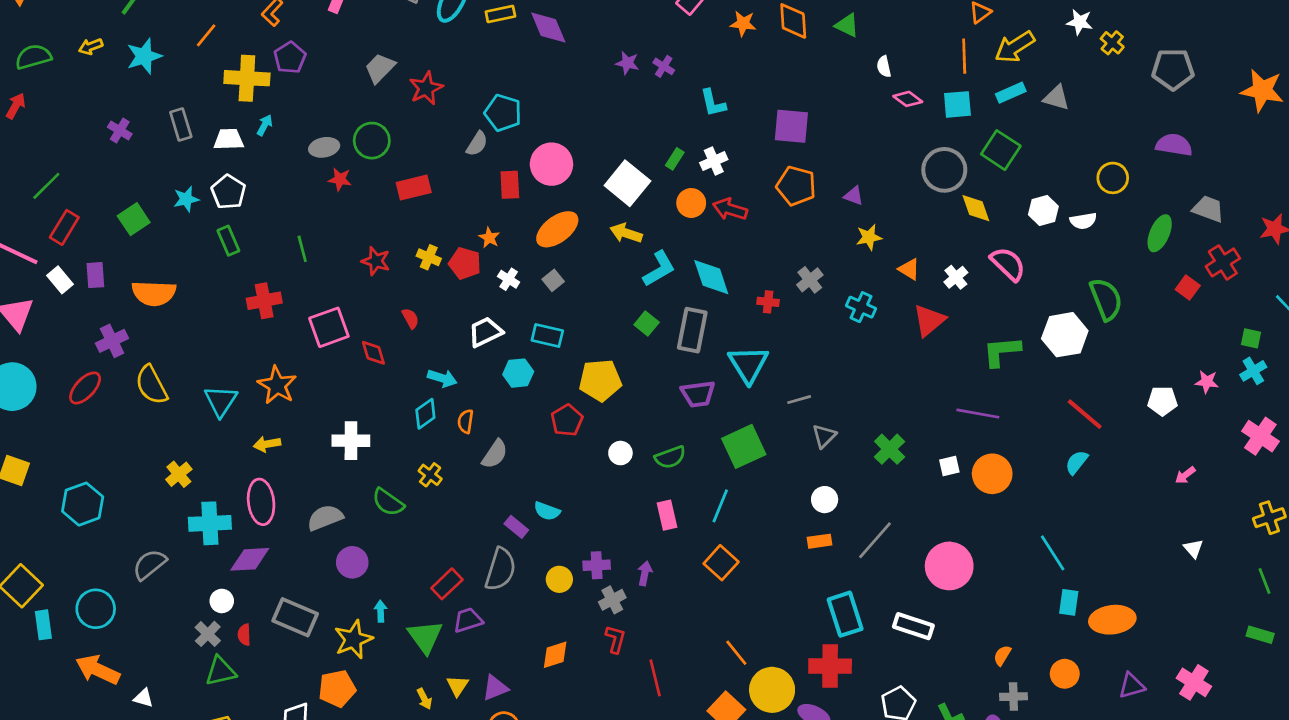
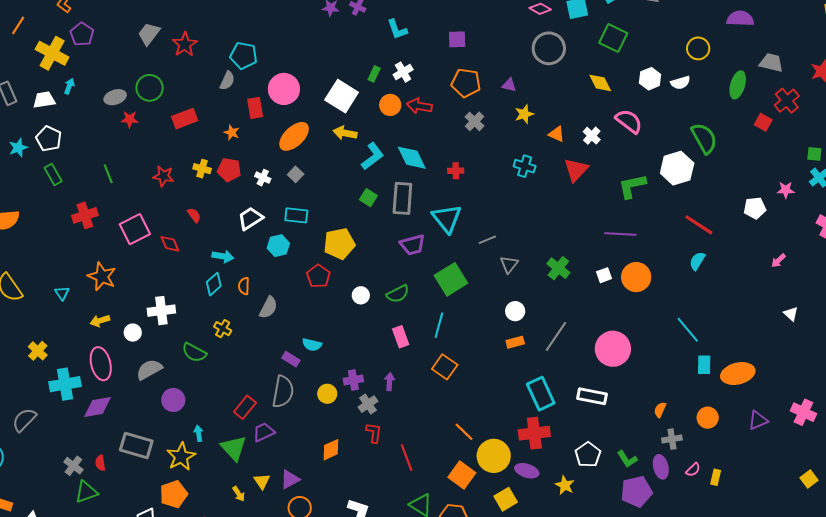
yellow cross: (247, 78) -> (52, 53), turned 32
purple square: (791, 126) -> (457, 39), size x0.7
gray circle: (944, 170) -> (549, 48), moved
orange star: (489, 238) -> (232, 133), moved
gray cross: (810, 280) -> (474, 121), moved
cyan triangle: (221, 401) -> (62, 293), size x0.6
white circle: (222, 601) -> (133, 333), moved

